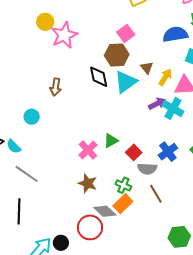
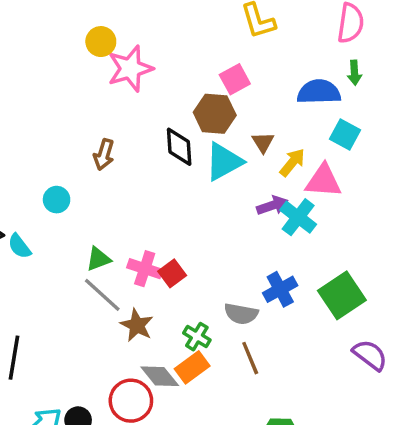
green triangle: (111, 141) -> (98, 259), moved
pink cross: (88, 150) -> (145, 269), turned -36
red square: (134, 152) -> (172, 273), moved
gray line: (27, 174) -> (102, 295), moved

